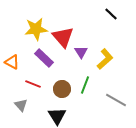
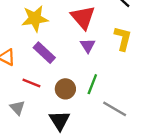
red triangle: (63, 37) -> (83, 17), moved
yellow L-shape: (105, 59) -> (123, 39), moved, turned -35
gray line: (116, 100) -> (115, 109), moved

